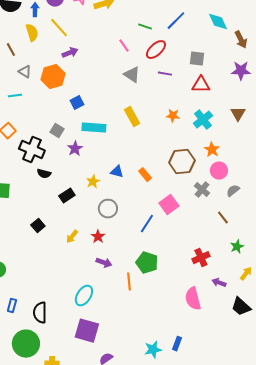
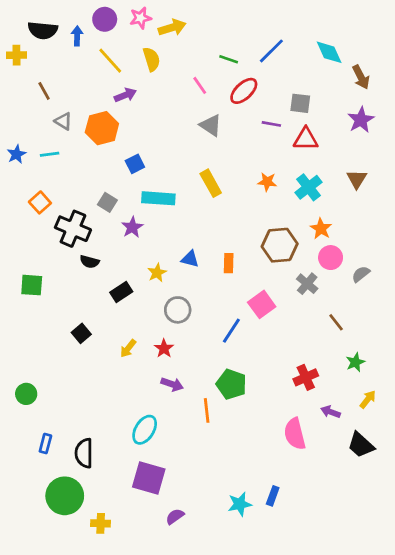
yellow semicircle: (32, 33) -> (151, 59), moved
purple star: (241, 71) -> (361, 120), turned -30
purple line: (165, 74) -> (271, 124), moved
orange rectangle: (145, 175) -> (229, 263), turned 40
gray semicircle: (233, 191) -> (361, 274), moved

